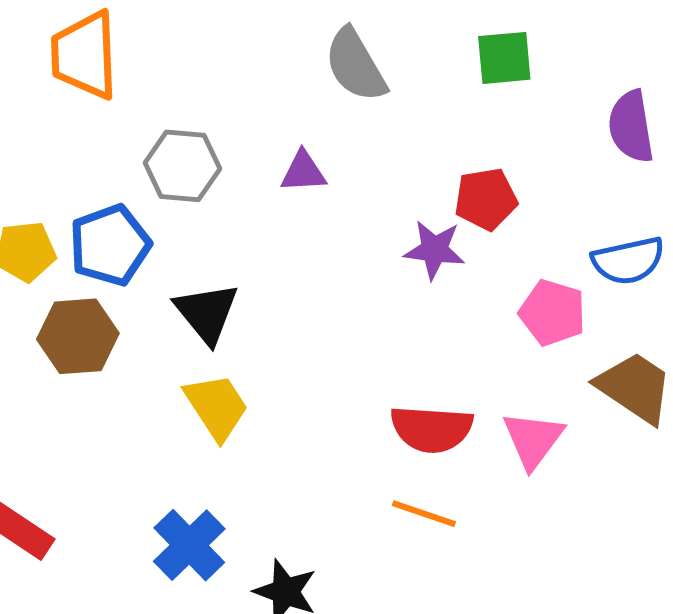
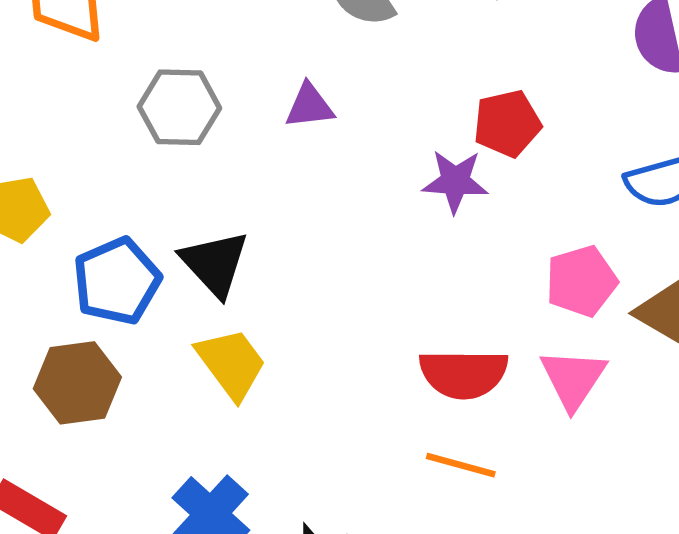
blue pentagon: (110, 245) -> (117, 281), moved
pink pentagon: (552, 313) -> (581, 281), moved, turned -30
brown hexagon: (78, 336) -> (77, 383), moved

